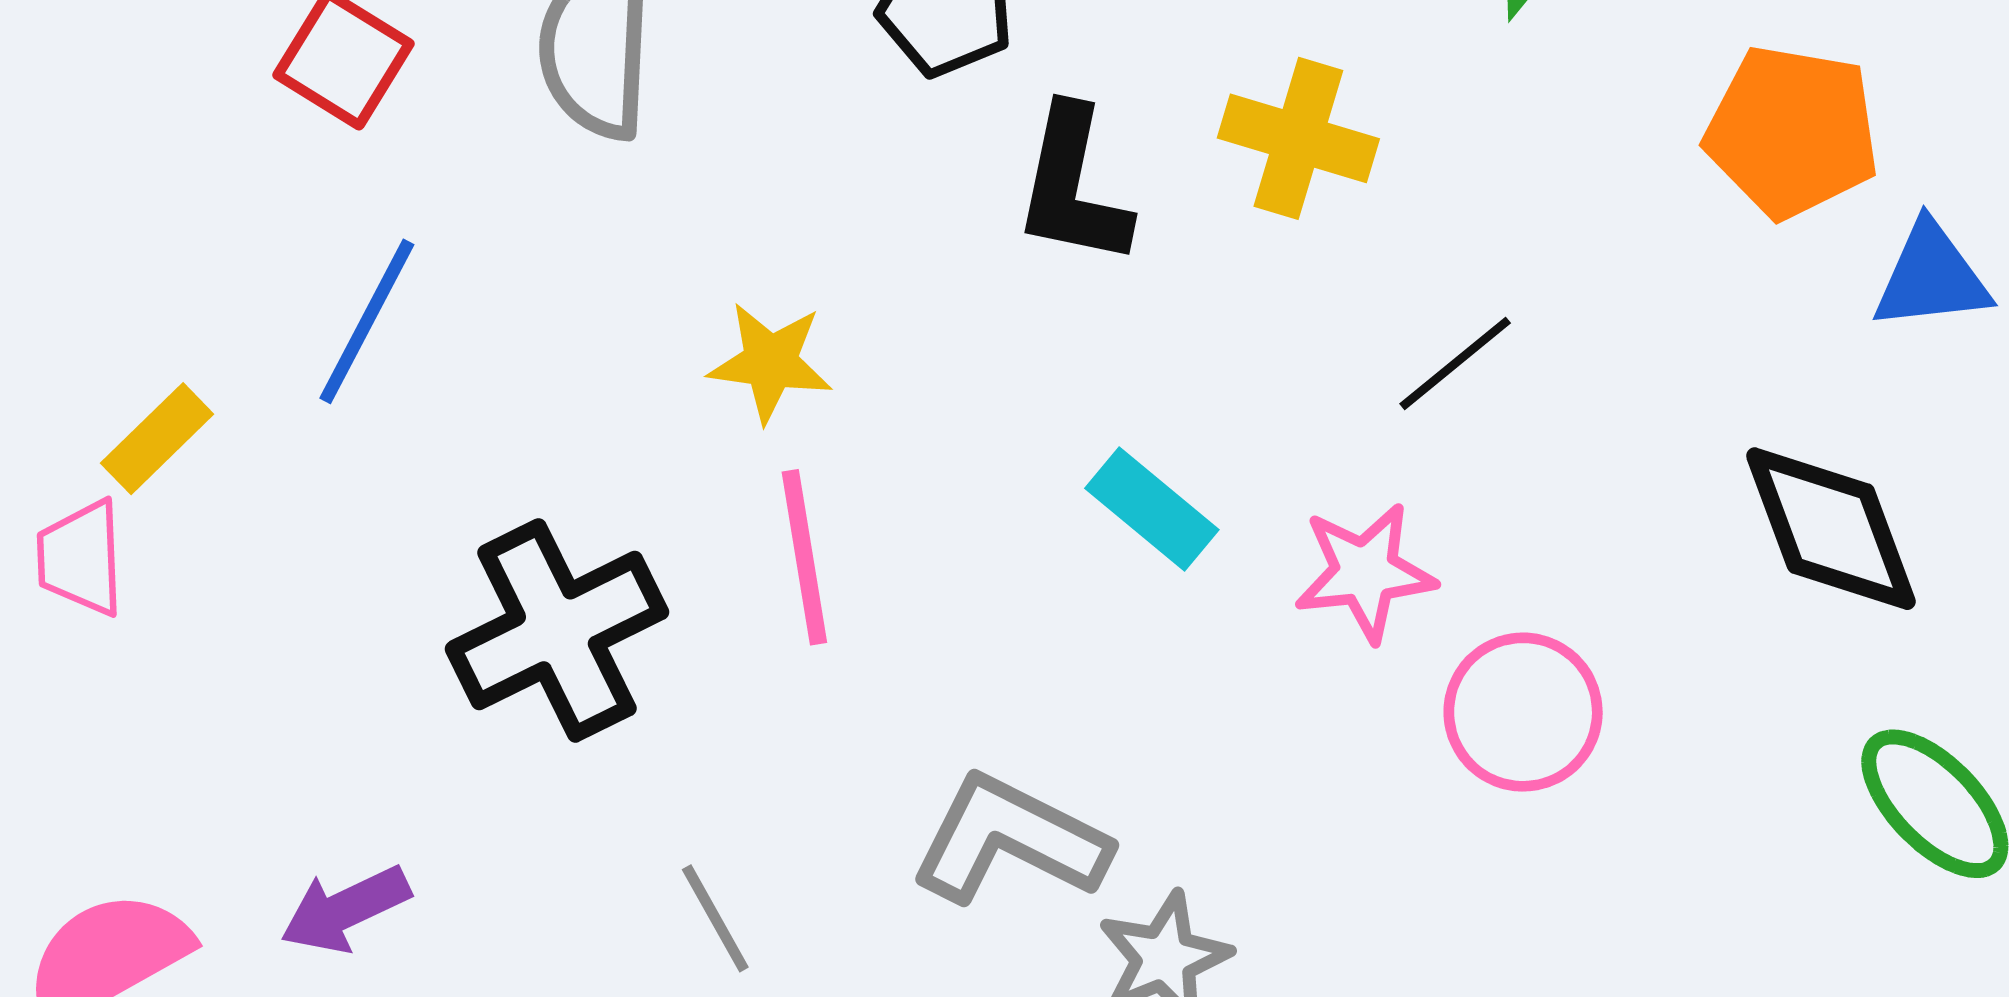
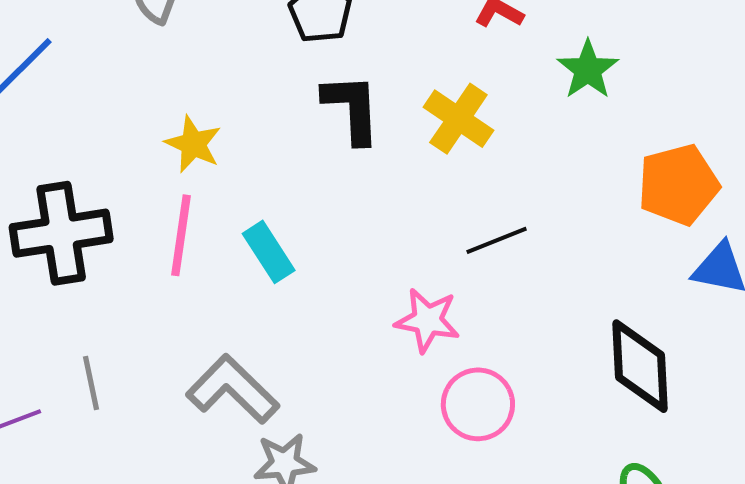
orange pentagon: (1792, 132) -> (678, 185), turned 30
black L-shape: (1073, 186) -> (352, 108), turned 148
cyan rectangle: (1152, 509) -> (269, 252), moved

